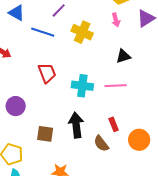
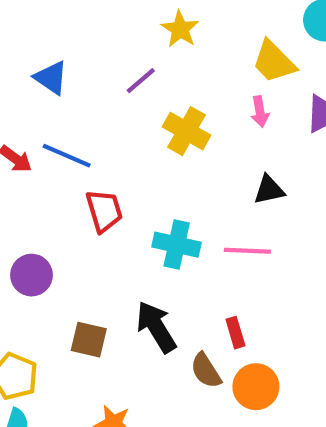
blue line: (43, 32) -> (67, 156), moved
black arrow: (76, 125) -> (156, 327), turned -30
orange circle: (139, 140) -> (256, 387), moved

